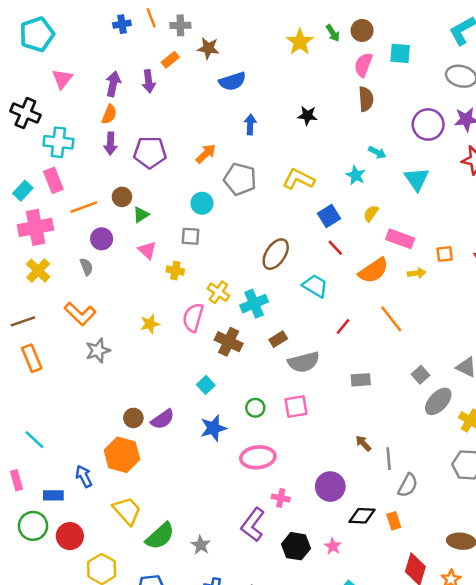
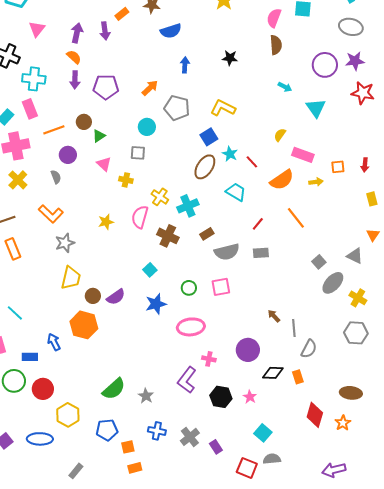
orange semicircle: (109, 114) -> (74, 57), turned -70
cyan star: (356, 175) -> (230, 154), moved
blue square: (329, 216) -> (209, 137), moved
gray rectangle: (361, 380) -> (261, 253), moved
yellow trapezoid: (127, 511) -> (71, 278), moved, turned 55

